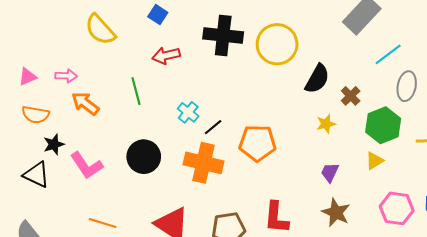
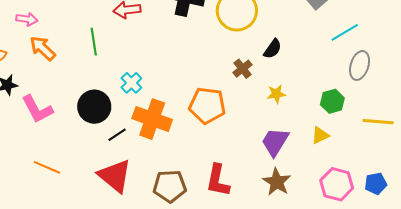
black semicircle: (317, 79) -> (273, 49), size x0.7
brown cross: (351, 96) -> (243, 69), moved
cyan cross: (188, 112) -> (131, 83), moved
green hexagon: (383, 125) -> (332, 101), size x0.7
black line: (213, 127) -> (117, 135), moved
purple trapezoid: (330, 172) -> (275, 142), size x1.5

